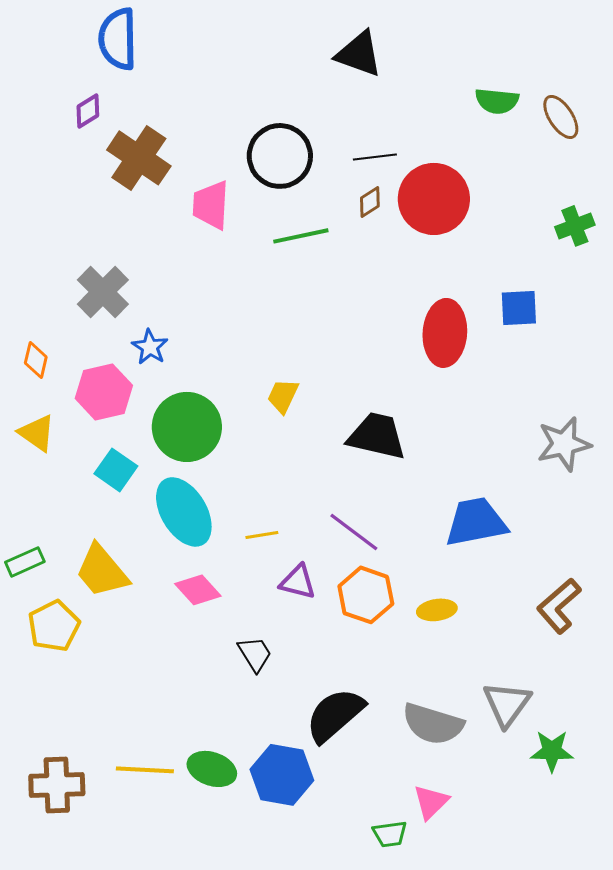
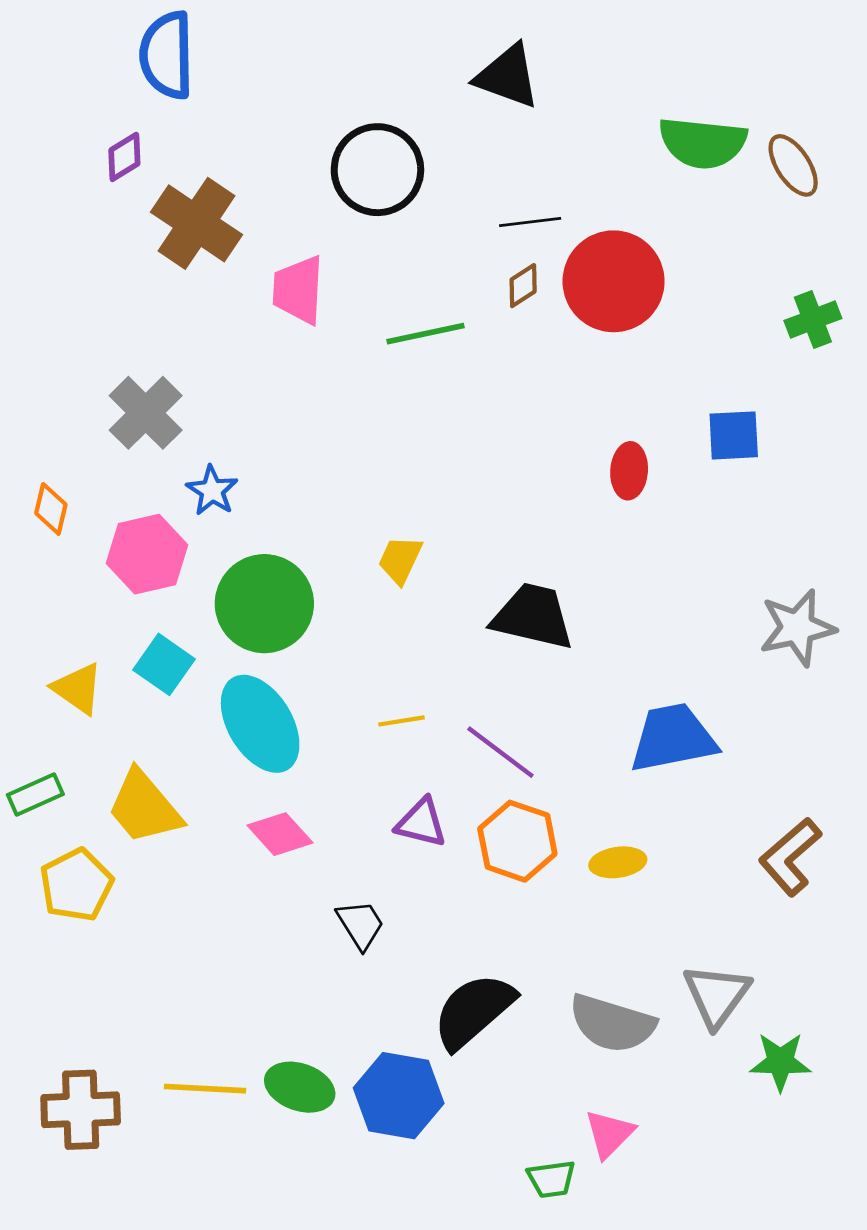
green semicircle: (497, 101) -> (703, 143), size x1.4
black circle: (280, 156) -> (377, 170), moved
red ellipse: (445, 333) -> (629, 471), size x0.6
yellow triangle: (37, 433) -> (78, 688), moved
yellow line: (262, 535) -> (401, 721), moved

